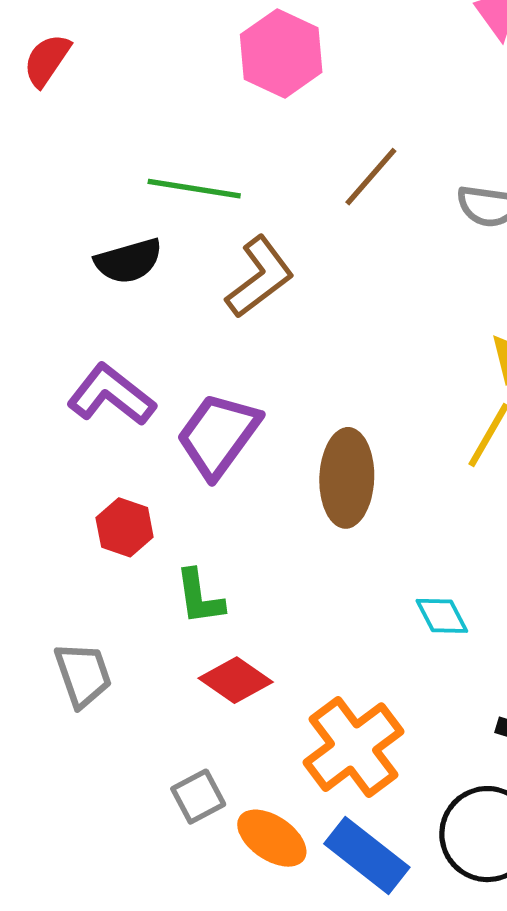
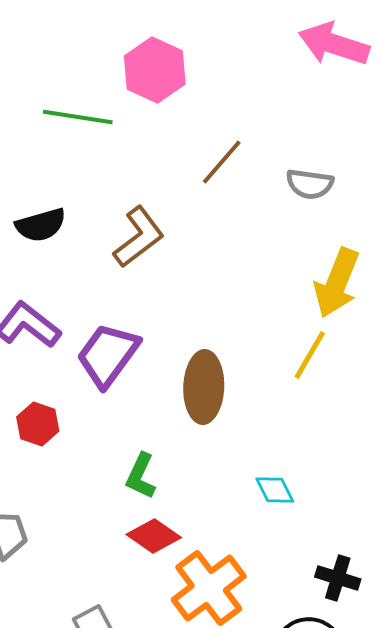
green line: (194, 189) -> (78, 117), moved
green L-shape: (200, 597) -> (141, 476), moved, turned 33
red diamond: (236, 680) -> (154, 536), moved

